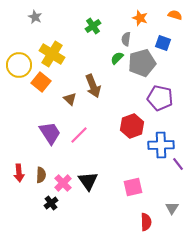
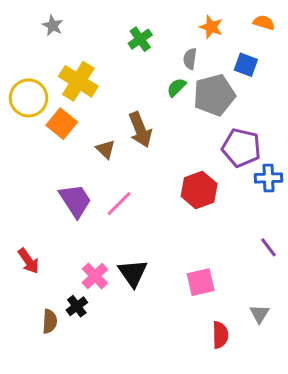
blue cross: (161, 145) -> (269, 178), moved, size x0.7
red arrow: (19, 173) -> (29, 261), turned -30
brown semicircle: (41, 175) -> (50, 321), moved

